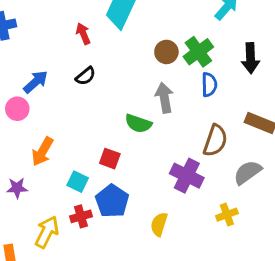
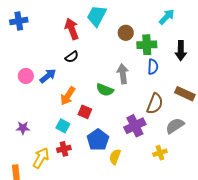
red arrow: (83, 34) -> (72, 29), size x1.5
brown circle: (166, 52) -> (126, 33), moved
green cross: (198, 52) -> (147, 45), turned 30
blue arrow: (36, 82) -> (48, 76), moved
orange arrow: (42, 152) -> (68, 96), moved
purple cross: (187, 176) -> (135, 126), turned 35
blue pentagon: (112, 201) -> (98, 140), moved

